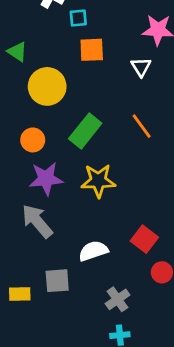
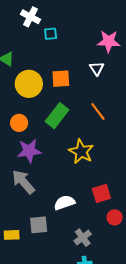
orange square: (92, 50) -> (61, 79), moved
yellow star: (98, 181) -> (81, 152), moved, turned 30
red square: (144, 239) -> (101, 193), turned 36

